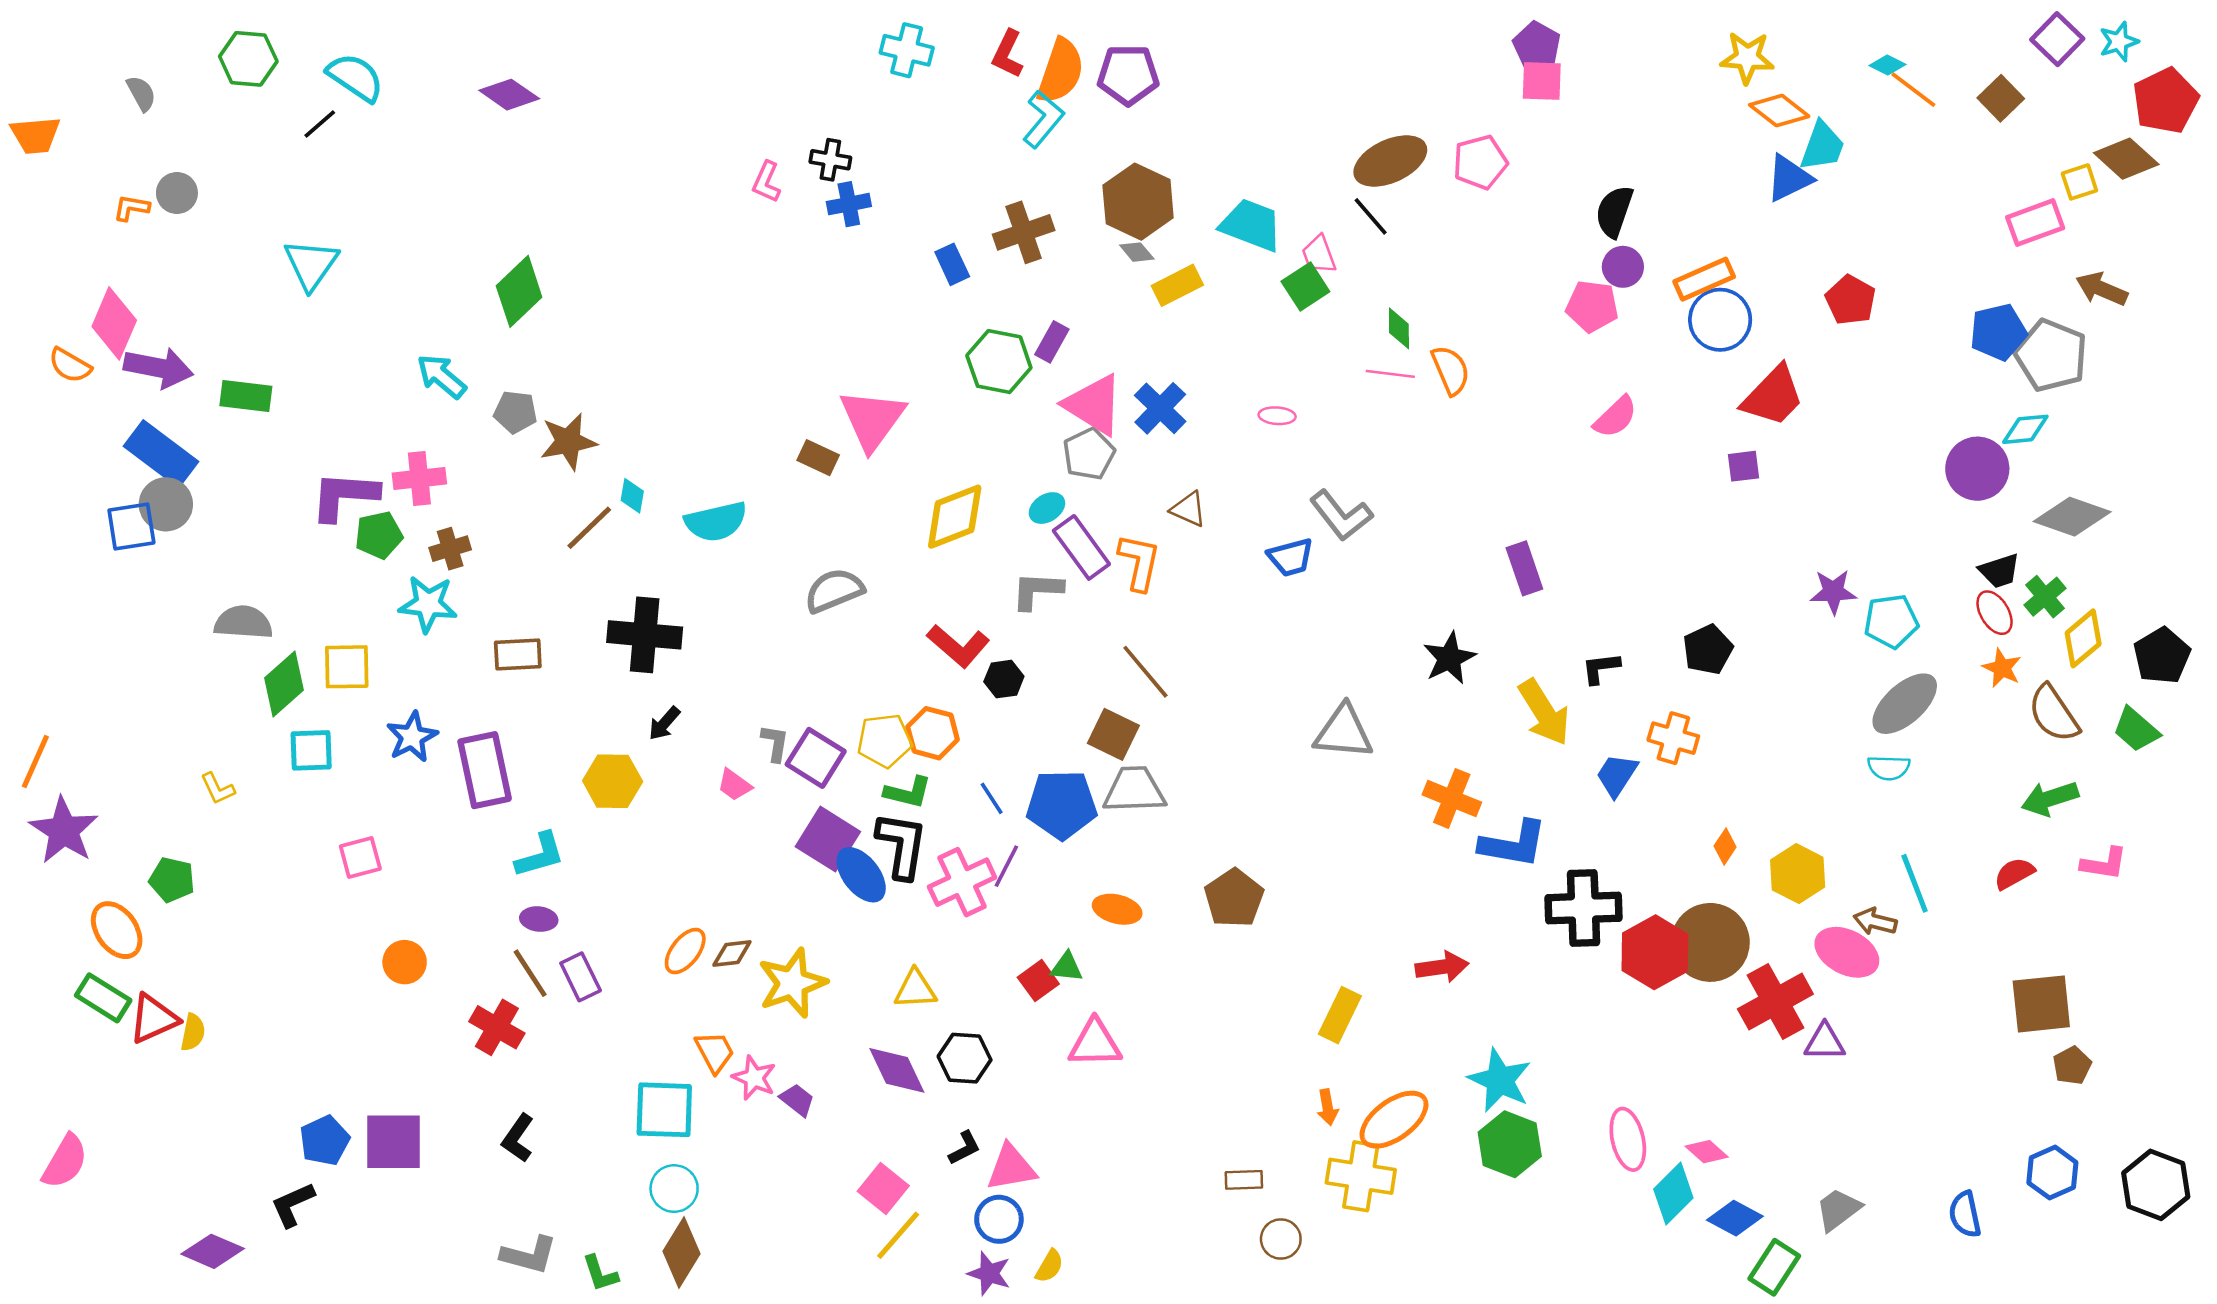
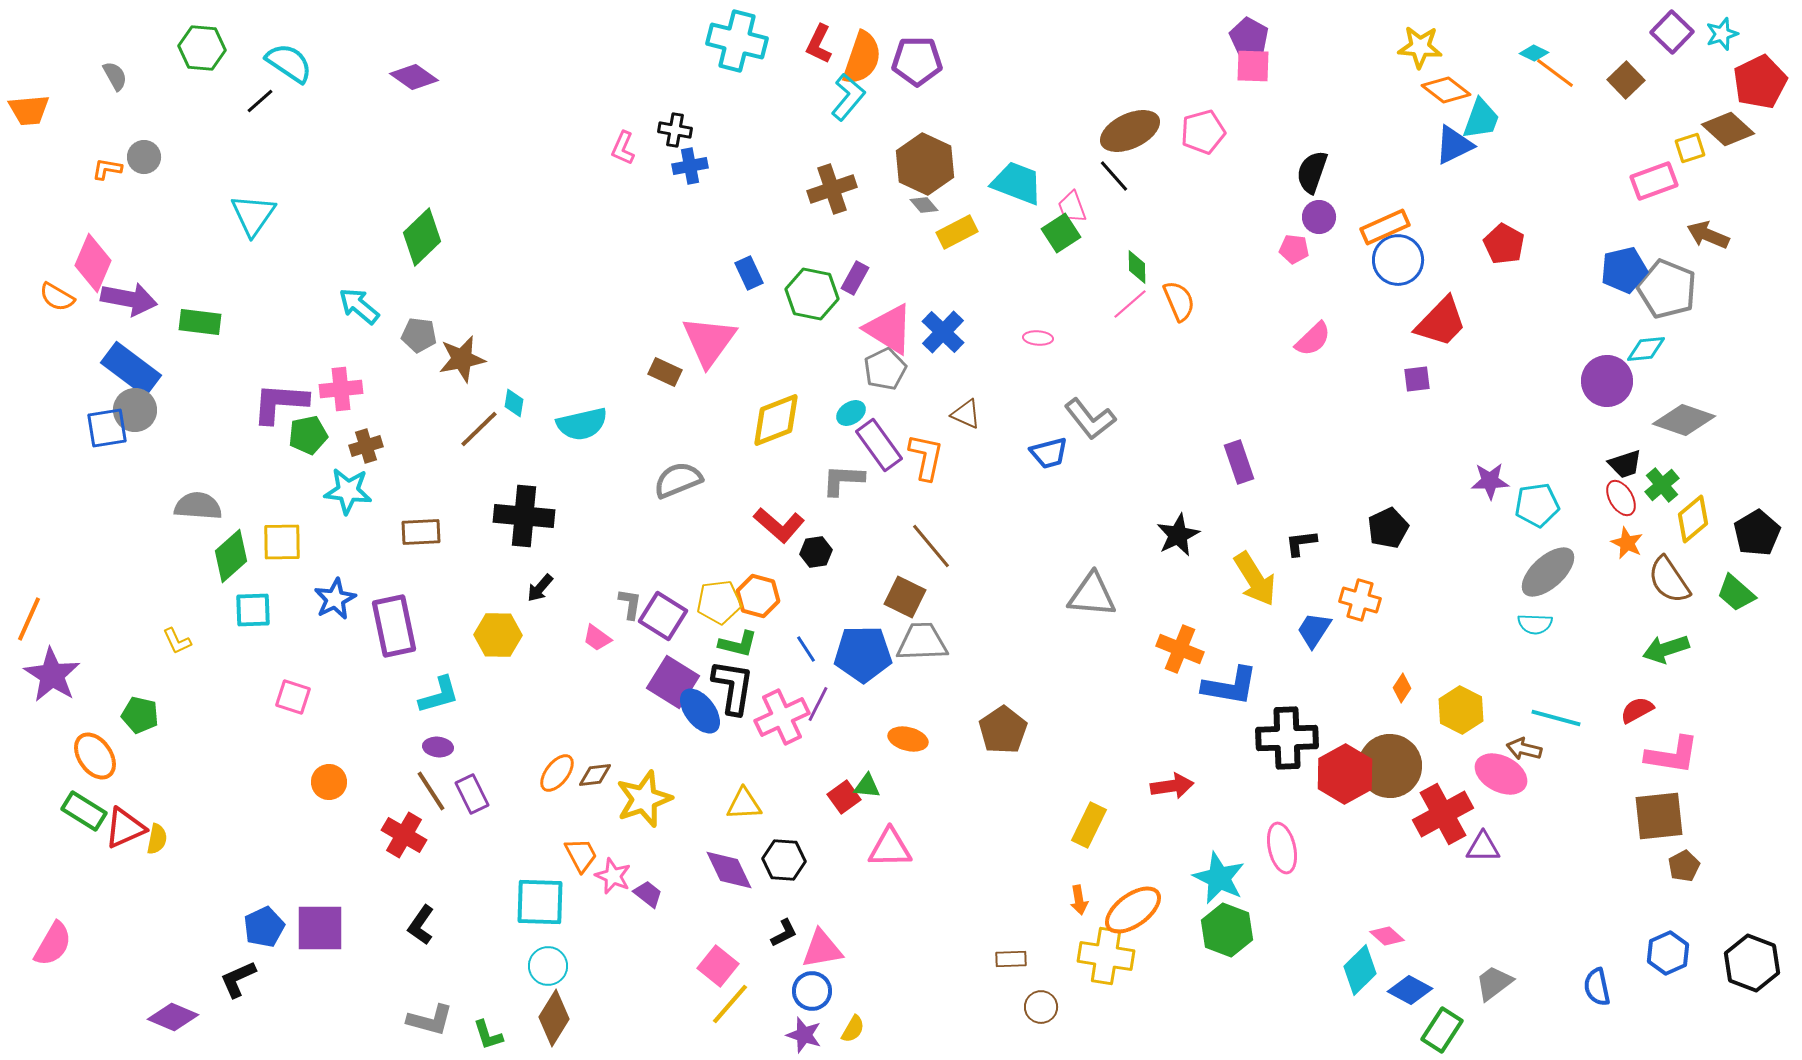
cyan cross: (907, 50) -> (737, 41), size x1.4
blue rectangle: (952, 264) -> (749, 273), moved
pink pentagon: (1592, 306) -> (1294, 249), size x0.7
pink line: (1390, 374) -> (1130, 304), turned -48
pink square: (360, 858) -> (293, 697), turned 33
pink L-shape: (2104, 864) -> (1672, 755), moved, size x1.4
cyan line: (1915, 883) -> (1556, 718), turned -54
pink ellipse: (1628, 1139) -> (1282, 848), moved

